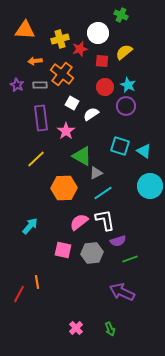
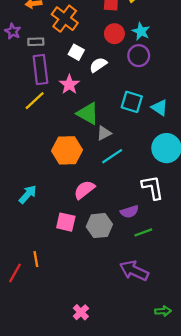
gray rectangle: (40, 85) -> (36, 42), moved
yellow line: (36, 159) -> (35, 101), moved
white L-shape: (105, 220) -> (153, 187), moved
green arrow: (110, 329) -> (163, 311), moved, turned -72

